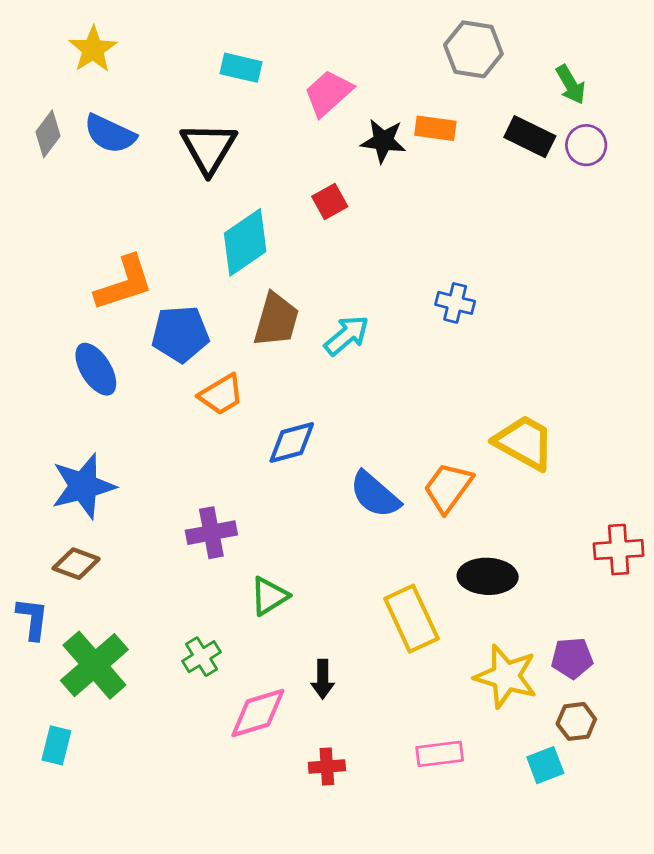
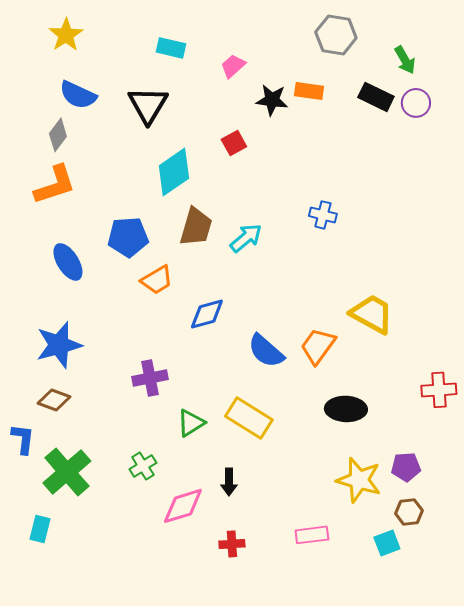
pink trapezoid: (328, 93) -> (233, 66), size x0.7
gray diamond: (48, 134) -> (58, 135), moved
orange L-shape: (124, 283) -> (55, 185), moved
yellow rectangle: (411, 619) -> (249, 418), moved, turned -33

